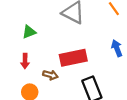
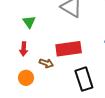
green triangle: (29, 32) -> (29, 22), turned -48

